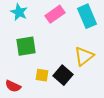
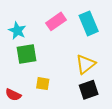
cyan star: (19, 12) -> (17, 31), moved
black square: (63, 75) -> (89, 90), moved, turned 30

